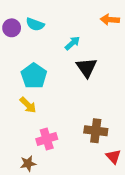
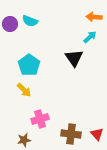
cyan arrow: (72, 43) -> (90, 37), moved
brown cross: (96, 131) -> (71, 134), moved

